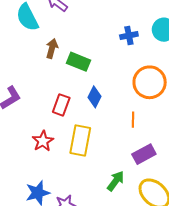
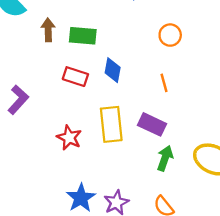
orange circle: (150, 82) -> (170, 35), size x0.6
red rectangle: (61, 105) -> (75, 77), moved, turned -75
purple rectangle: (144, 154) -> (152, 124), moved, turned 70

